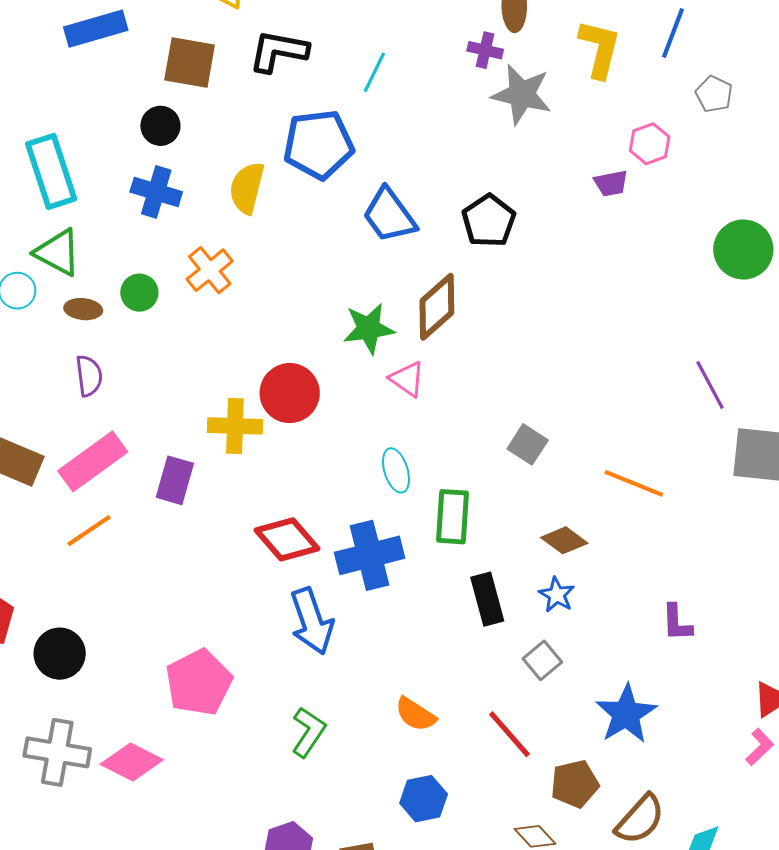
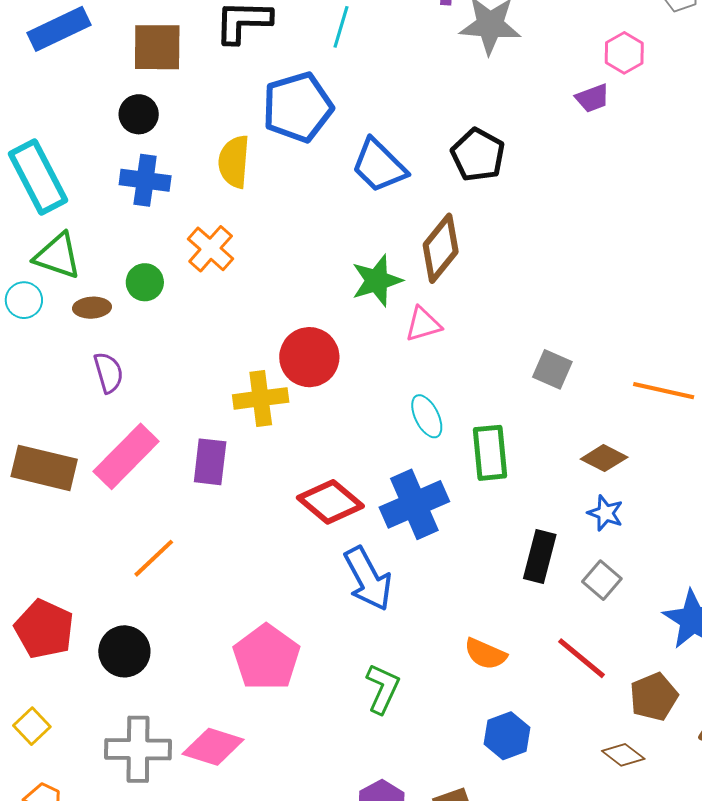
pink triangle: (407, 379) -> (423, 324), turned -42
orange line: (89, 531) -> (154, 558), moved
black rectangle: (487, 599) -> (540, 557), moved, turned 39

